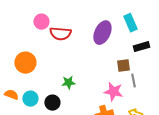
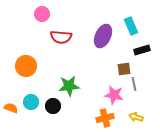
pink circle: (41, 22) -> (42, 14), moved
green star: (68, 83) -> (69, 86), size x1.5
orange semicircle: (11, 95) -> (11, 108), moved

